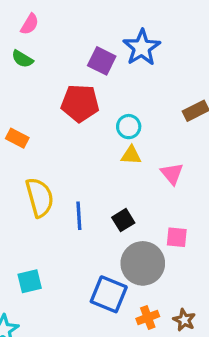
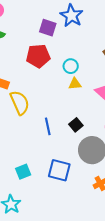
yellow semicircle: (40, 197) -> (20, 103), moved
blue square: (109, 294) -> (59, 170), moved

